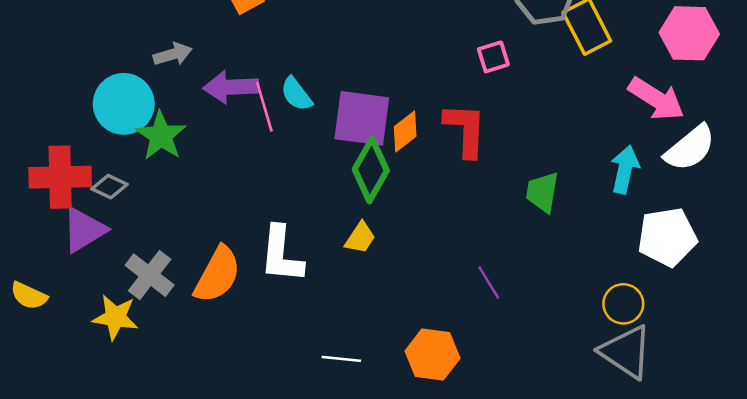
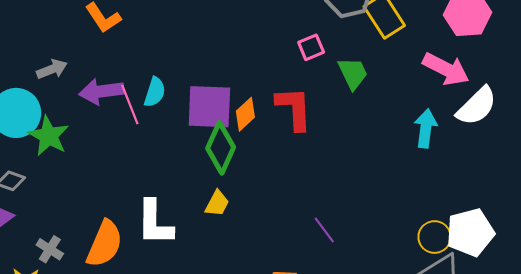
cyan semicircle: (296, 94) -> (155, 92), turned -120
green trapezoid: (542, 192) -> (353, 73), moved, turned 150
white pentagon: (667, 237) -> (470, 232), moved
gray cross: (150, 275) -> (50, 249), size x0.7

